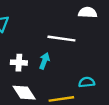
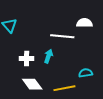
white semicircle: (88, 12) -> (85, 23), moved

